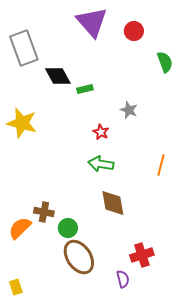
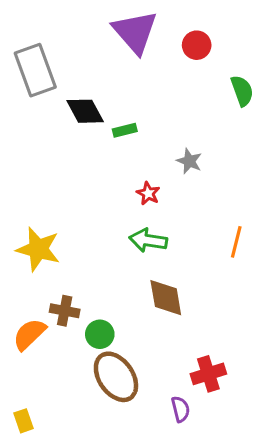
yellow star: (22, 123) -> (38, 249), moved

